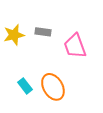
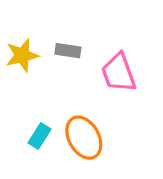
cyan rectangle: (25, 86) -> (40, 136), turned 70

